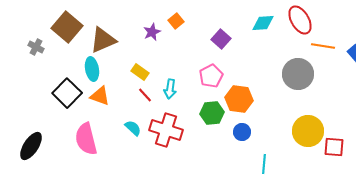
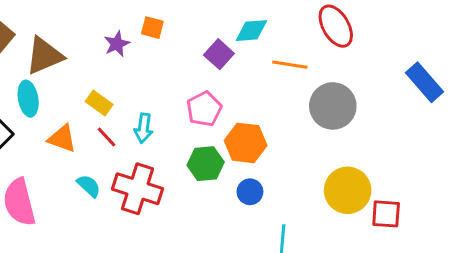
orange square: (176, 21) -> (152, 28), turned -35
cyan diamond: (263, 23) -> (251, 31), moved
orange line: (323, 46) -> (290, 65), moved
orange triangle: (100, 96) -> (62, 139), moved

